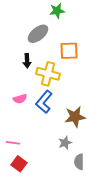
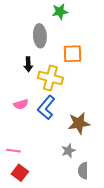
gray ellipse: (38, 34) -> (40, 36), turned -55

